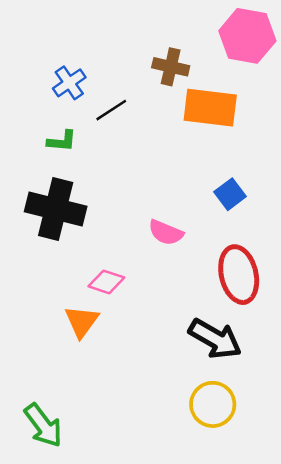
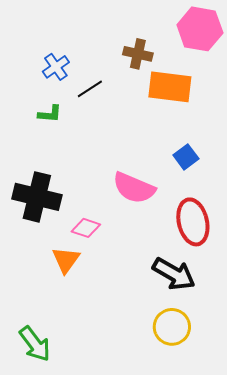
black cross: (56, 209) -> (37, 197), moved
pink semicircle: (166, 232) -> (134, 188), size x1.5

